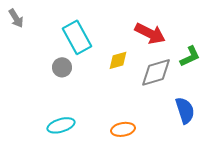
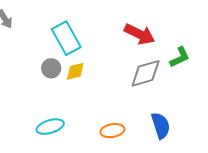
yellow diamond: (118, 60) -> (75, 71), moved
blue semicircle: (185, 110) -> (161, 126), moved

